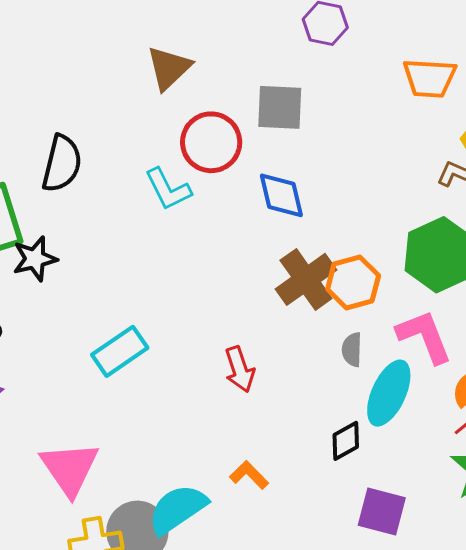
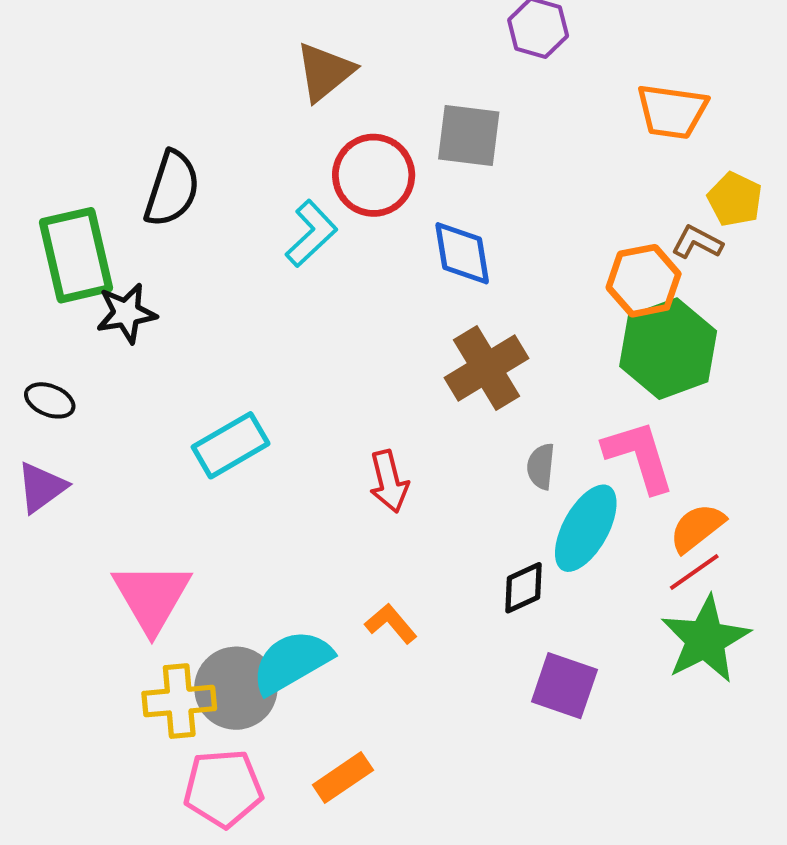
cyan L-shape: (168, 189) -> (311, 234), turned -111
orange hexagon: (353, 282) -> (644, 281), moved

